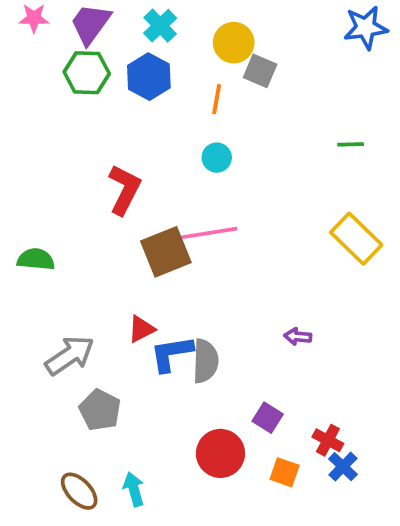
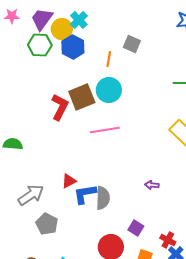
yellow circle: (234, 43) -> (62, 29), moved
cyan circle: (217, 158) -> (109, 90), size x1.6
brown square: (166, 252) -> (82, 97), moved

